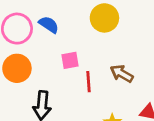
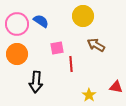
brown arrow: (122, 74) -> (96, 45), moved

